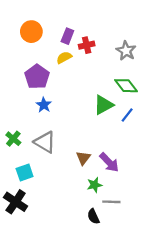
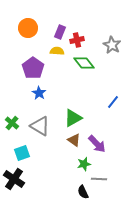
yellow semicircle: (64, 58) -> (57, 51), turned 32
green diamond: (126, 86) -> (84, 63), moved
green triangle: (104, 105) -> (73, 118), moved
brown triangle: (83, 158) -> (74, 140), turned -32

